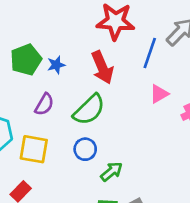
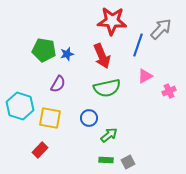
green pentagon: (26, 60) -> (44, 50), turned 30
green semicircle: (89, 110) -> (107, 88), moved, turned 32

